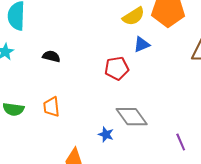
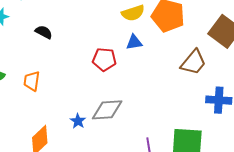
gray diamond: (132, 117) -> (107, 110), turned -72

